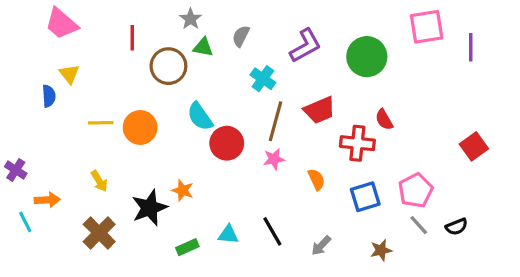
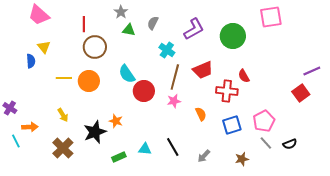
purple line: (471, 47) -> (312, 71), moved, turned 66
brown circle: (168, 66) -> (95, 47), moved

